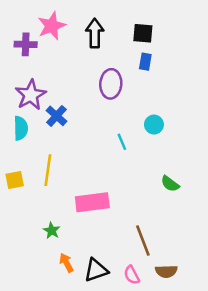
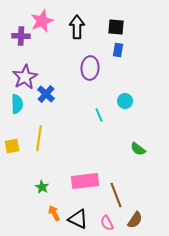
pink rectangle: (92, 202) -> (85, 181), moved
black triangle: (96, 270) -> (78, 219), turned 45
brown semicircle: (166, 271) -> (135, 220), turned -54

